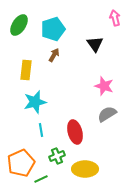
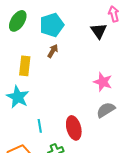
black triangle: (95, 44) -> (99, 31), moved
cyan star: (35, 102) -> (18, 97), moved, turned -30

